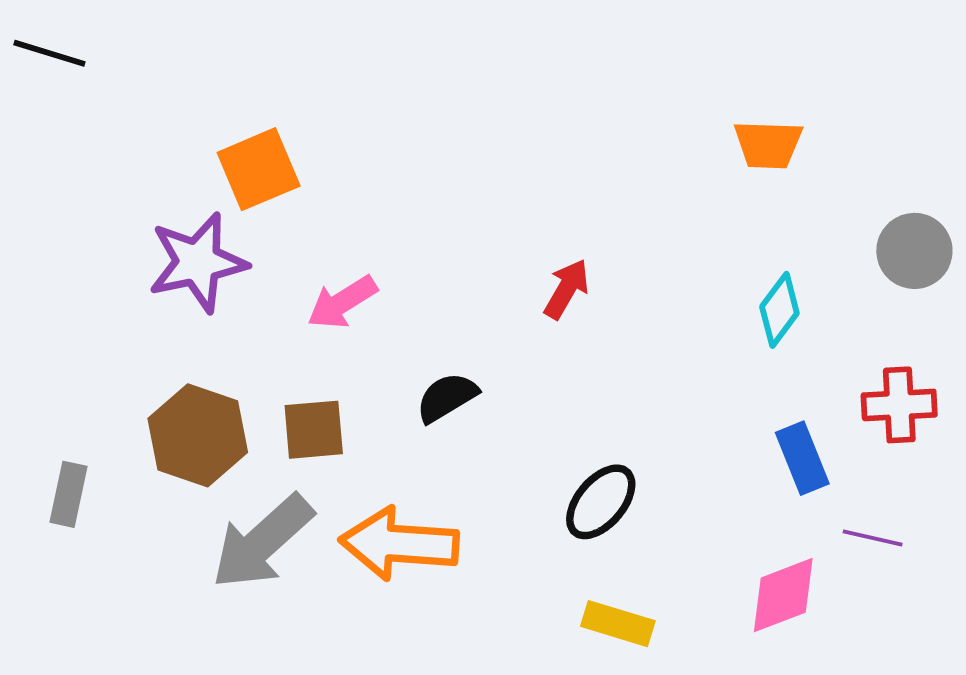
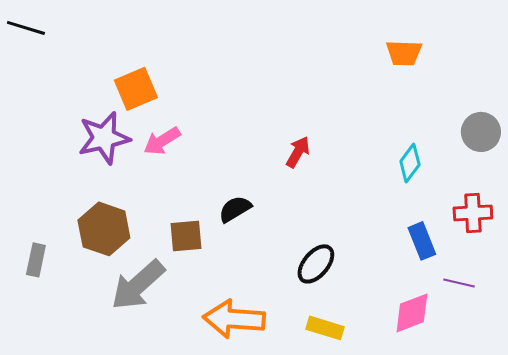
orange trapezoid: (768, 144) -> (404, 53), moved
pink arrow: (342, 302) -> (162, 141), moved
brown square: (314, 430) -> (186, 236), moved
orange arrow: (399, 544) -> (234, 319), moved

